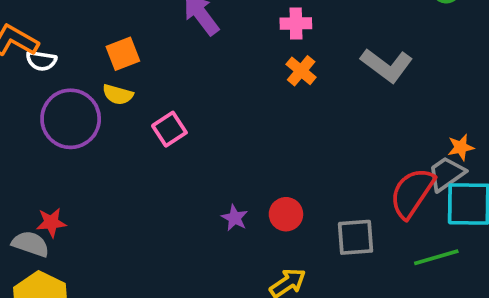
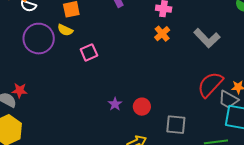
gray trapezoid: (446, 174) -> (228, 100), turned -125
red semicircle: (412, 193) -> (210, 84), moved

